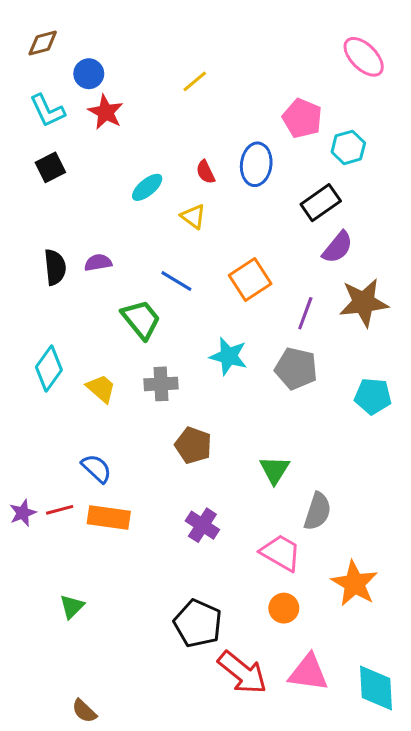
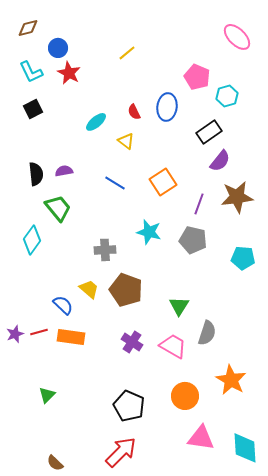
green trapezoid: (141, 319) -> (58, 208), moved
yellow trapezoid: (101, 389) -> (89, 289), moved
brown pentagon: (193, 445) -> (126, 290), size x1.4
pink trapezoid: (281, 553) -> (173, 346), moved
orange circle: (284, 608) -> (185, 396), size x1.4
red arrow: (242, 673) -> (121, 452), moved, turned -84

